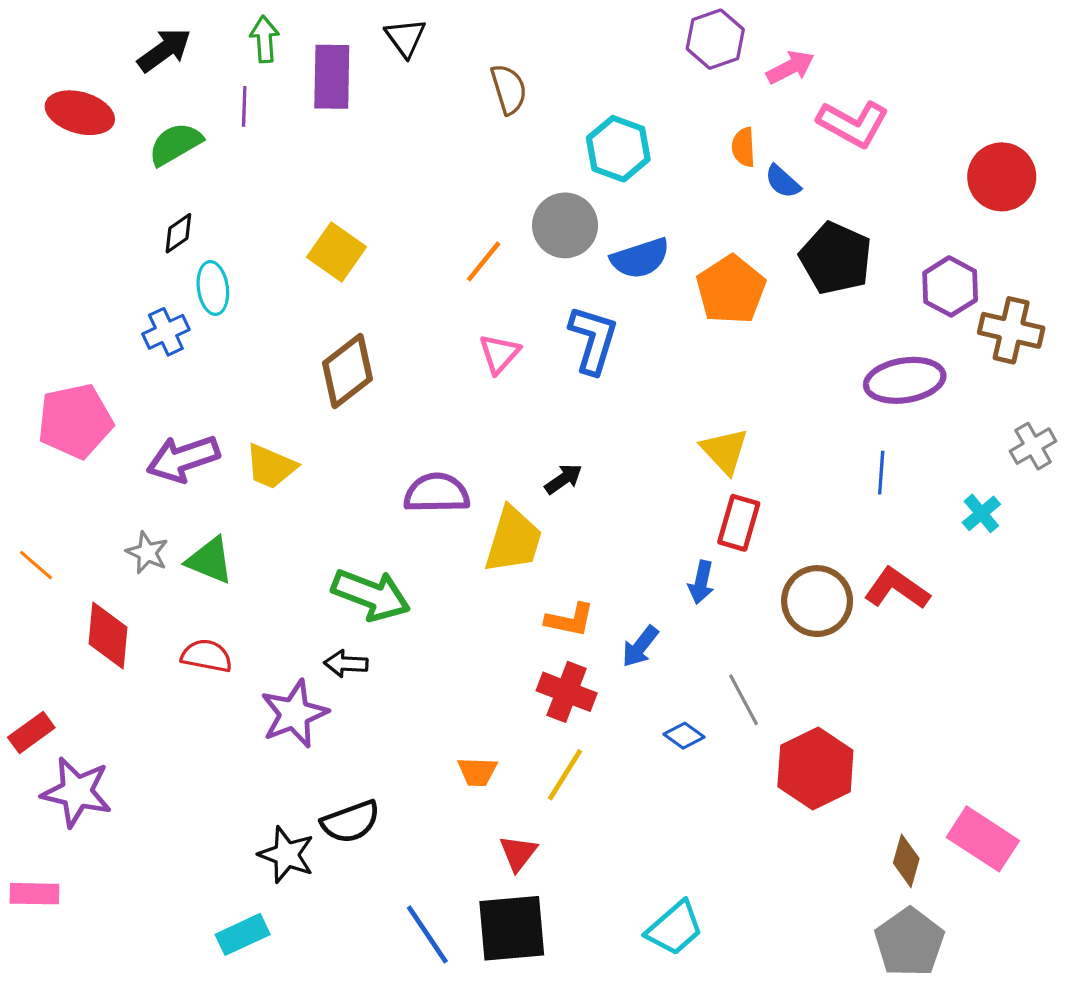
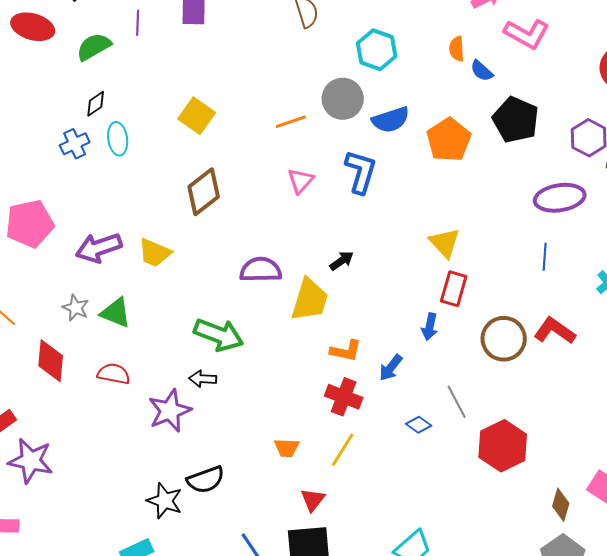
orange line: (484, 261) -> (291, 122), turned 32
blue cross: (166, 332) -> (75, 144), moved

